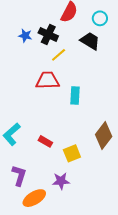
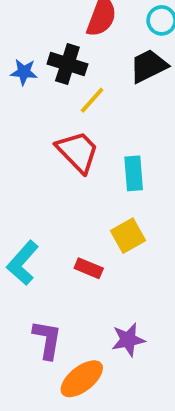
black trapezoid: (90, 41) -> (149, 66), turned -50
red trapezoid: (48, 80) -> (78, 152), turned 55
yellow square: (72, 153) -> (128, 236), moved

